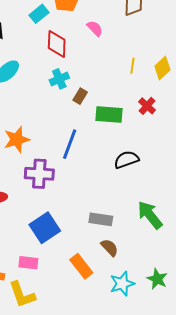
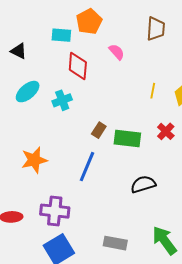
cyan rectangle: (39, 14) -> (61, 35), turned 42
cyan cross: (59, 79) -> (62, 100), moved
brown rectangle: (80, 96) -> (99, 130), moved
purple cross: (39, 174) -> (55, 211), moved

